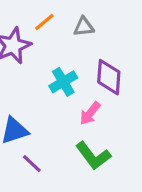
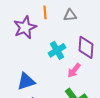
orange line: (44, 22) -> (45, 12), turned -56

